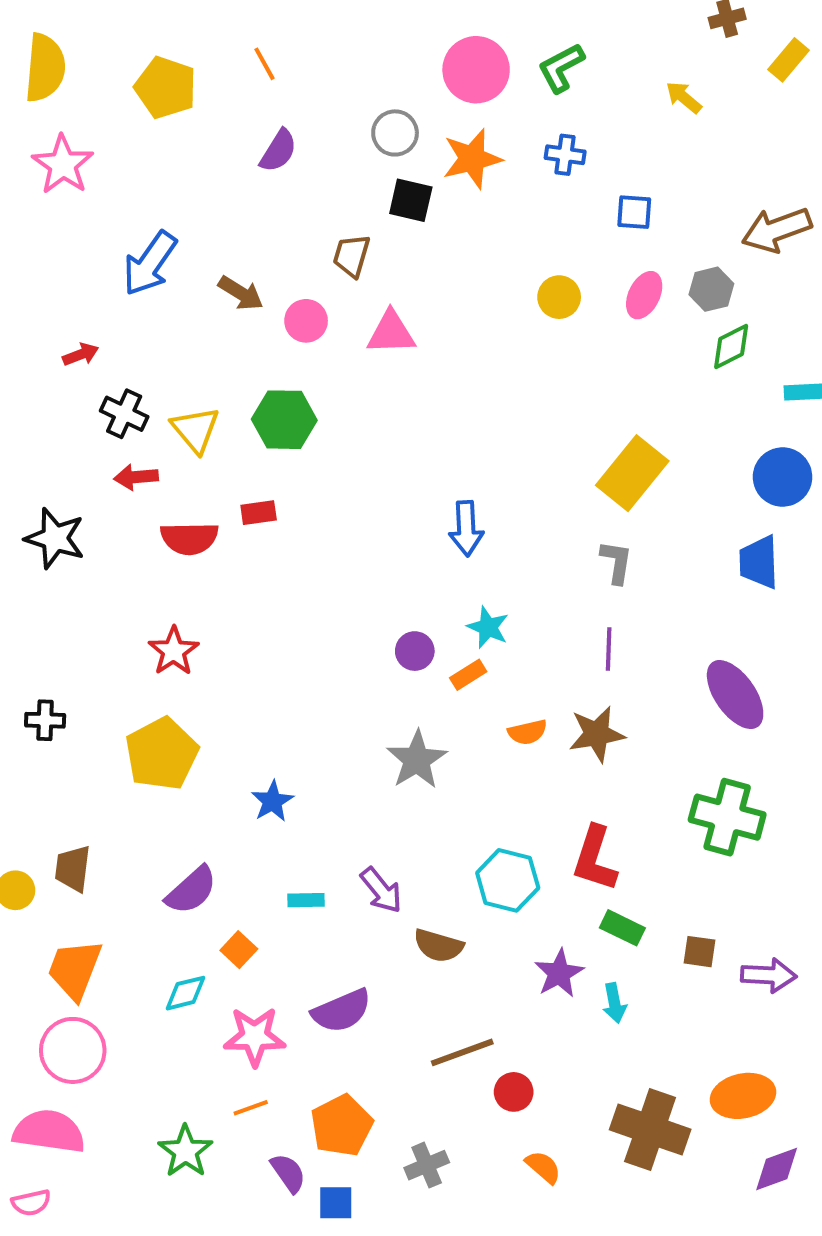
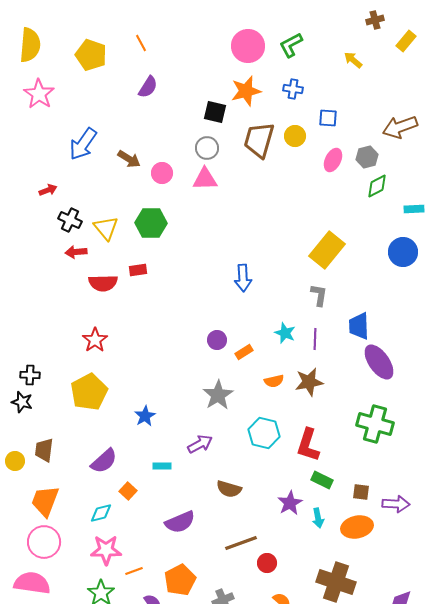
gray circle: (395, 133) -> (207, 148), moved
brown trapezoid: (352, 256) -> (259, 140), moved, size x1.6
yellow circle: (559, 297) -> (295, 136), moved
black star: (55, 538) -> (22, 402), moved, size x0.7
blue trapezoid: (759, 562) -> (359, 326), moved
cyan star: (488, 627) -> (285, 333), moved
cyan hexagon: (508, 880) -> (264, 433), moved
purple arrow: (381, 890) -> (200, 444), moved, turned -80
pink star: (255, 1037) -> (106, 550), moved
orange ellipse: (743, 1096) -> (357, 527), moved

